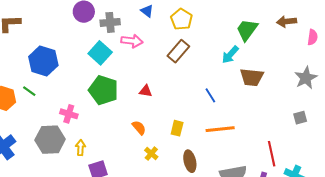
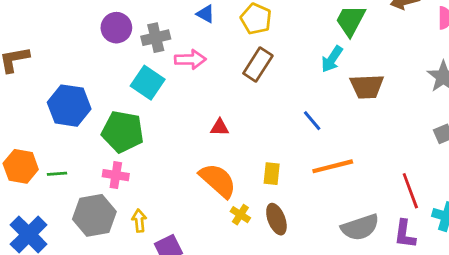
green pentagon: (103, 90) -> (123, 132), moved
green line: (29, 91) -> (57, 174), moved, turned -32
orange semicircle: (139, 128) -> (218, 181), size x1.8
brown ellipse: (190, 161) -> (276, 219), moved

